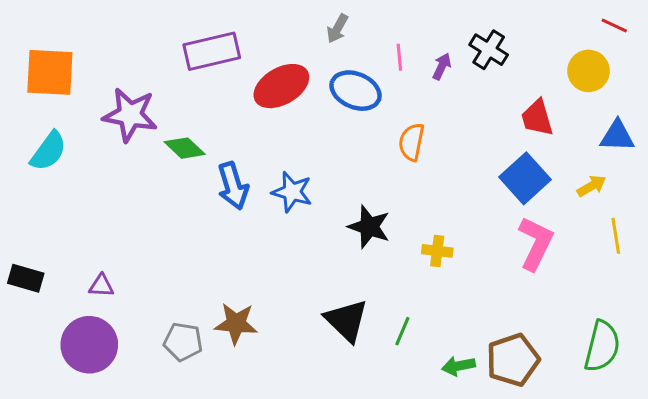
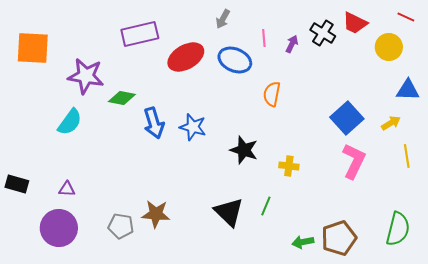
red trapezoid: (537, 118) -> (355, 23), moved, turned -48
green diamond: (185, 148) -> (122, 98), turned -32
cyan semicircle: (48, 151) -> (70, 122), moved
green line: (402, 331) -> (266, 206), moved

